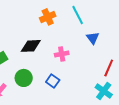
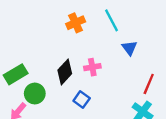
black diamond: (31, 46) -> (65, 72), moved, turned -45
green circle: (24, 78) -> (35, 94), moved

